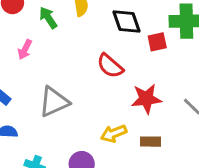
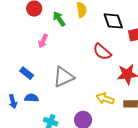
yellow arrow: (114, 133) -> (105, 99), turned 42

